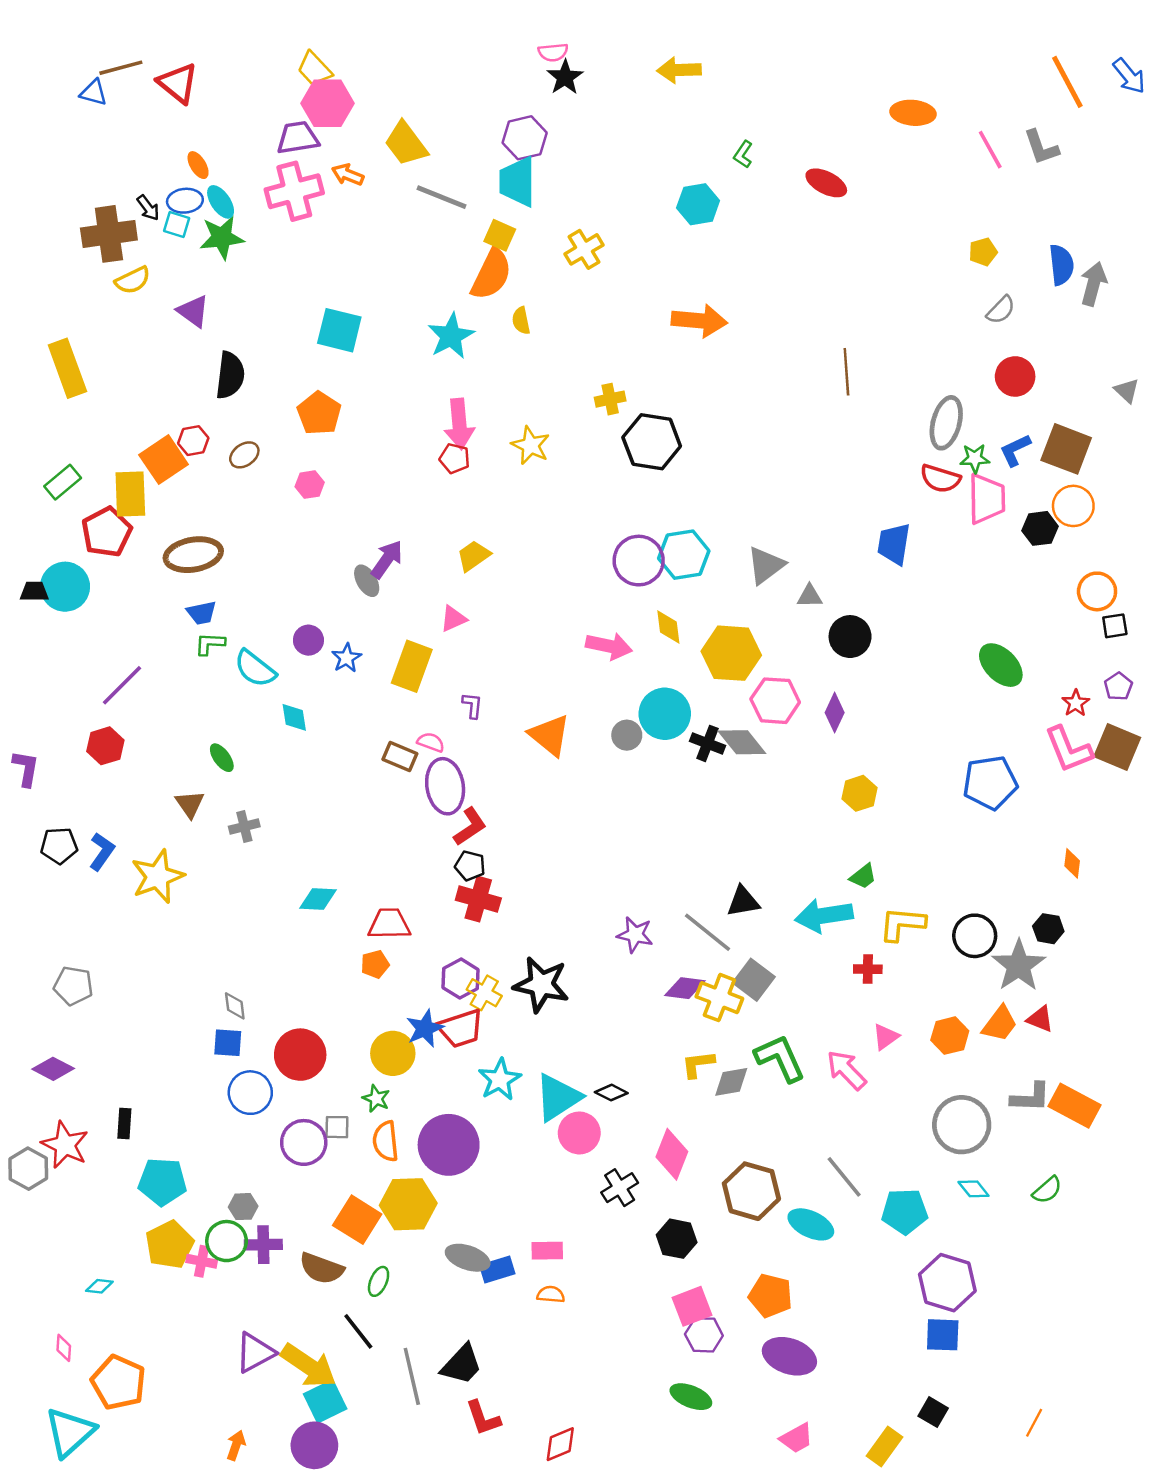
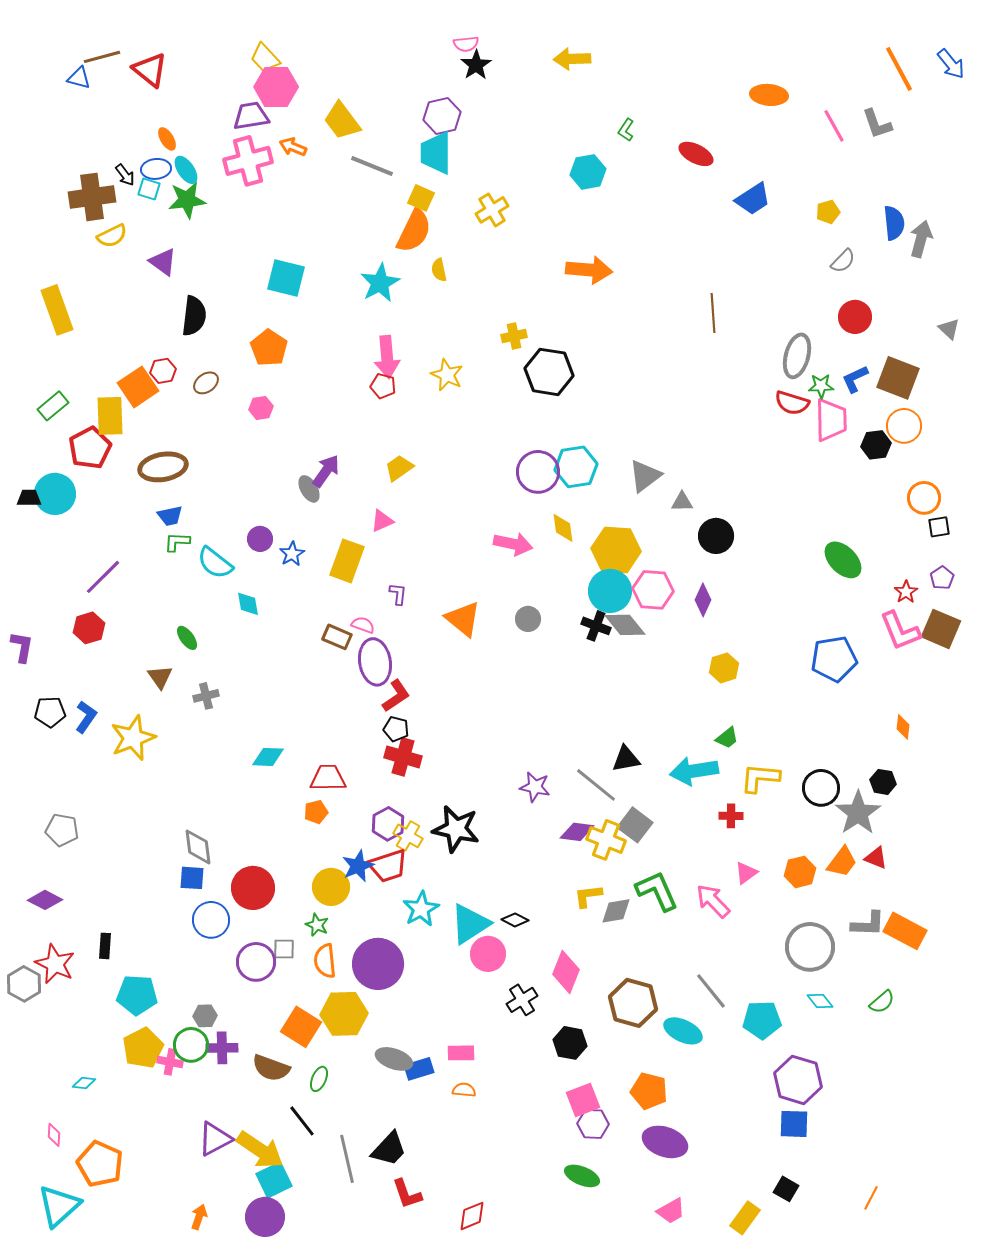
blue trapezoid: (894, 544) -> (753, 199), moved, turned -132
cyan circle: (665, 714) -> (610, 591), moved
gray diamond: (235, 1006) -> (198, 847), size x1.5

